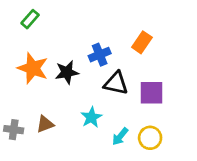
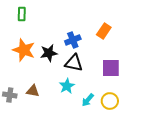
green rectangle: (30, 19) -> (22, 14), turned -40
black triangle: (116, 83) -> (74, 63), moved
brown triangle: (45, 124) -> (33, 91), turned 32

